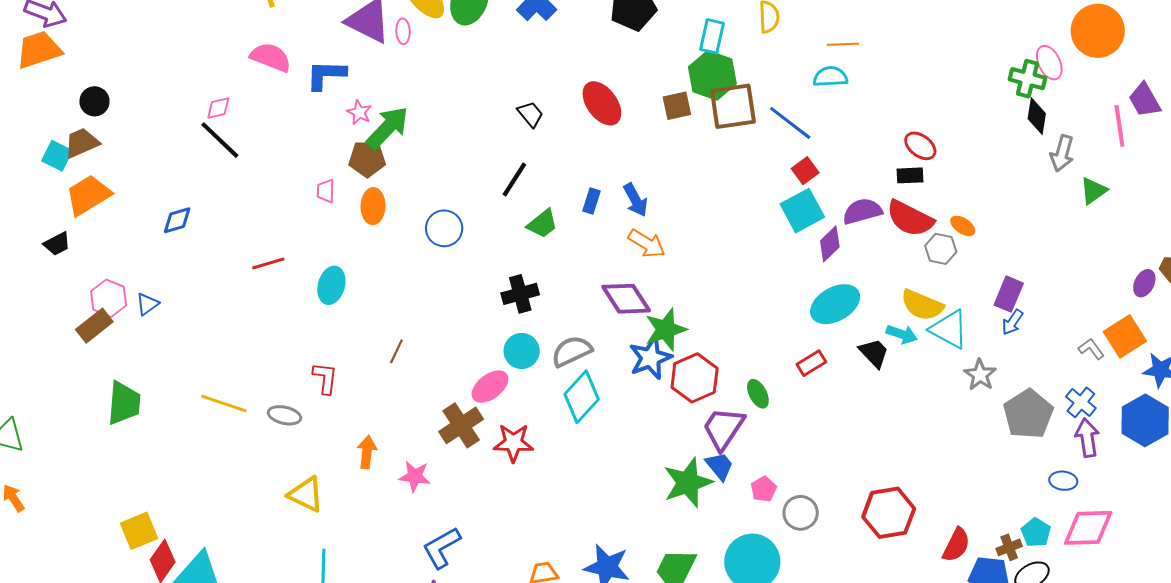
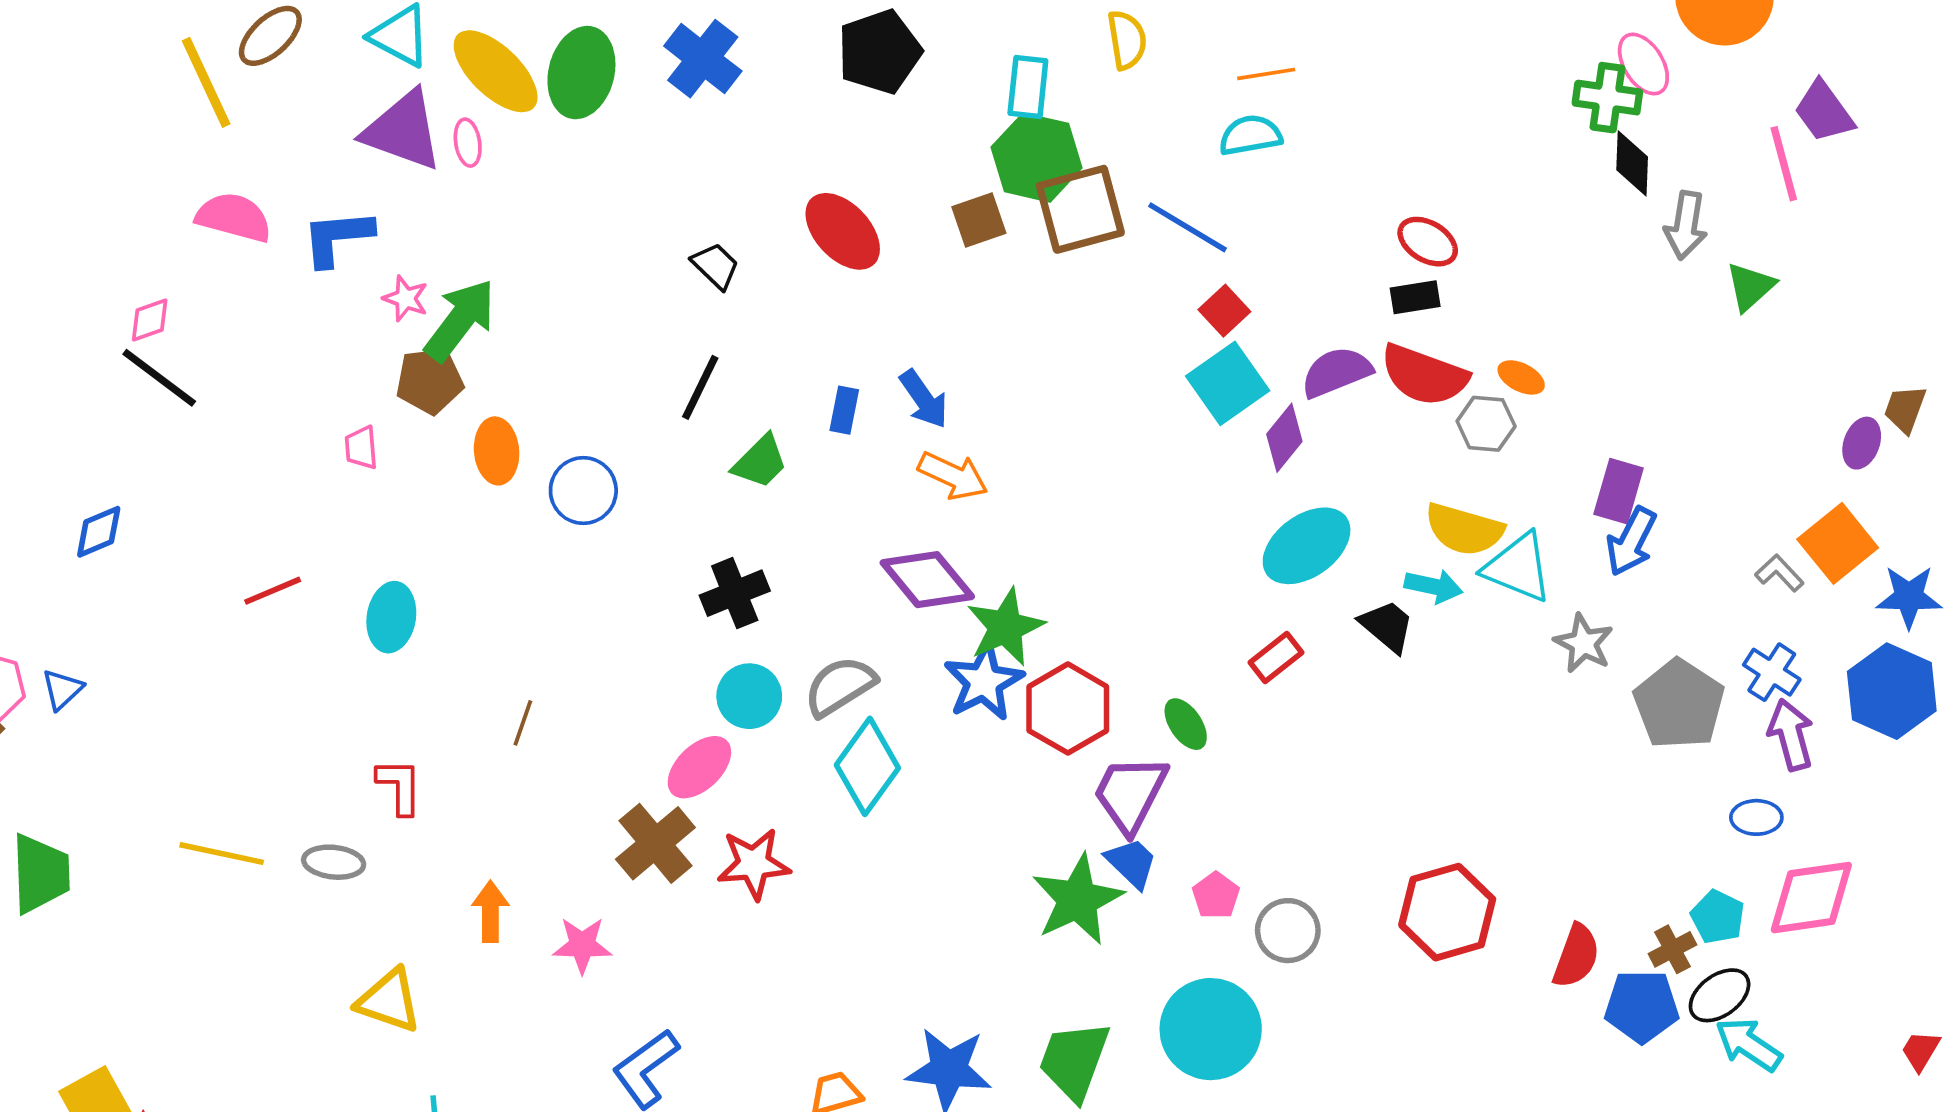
orange ellipse: (373, 206) -> (497, 451), moved
blue arrow: (1012, 322) -> (1631, 541), size x1.4

